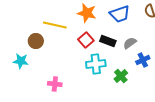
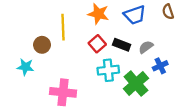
yellow line: (55, 25) -> (63, 27), turned 75
green cross: (121, 76) -> (136, 83), size x1.6
pink cross: (55, 84) -> (63, 92), size x1.6

